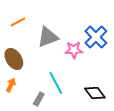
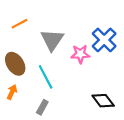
gray triangle: (48, 37) -> (52, 40), turned -35
cyan line: (56, 83) -> (46, 77), moved

